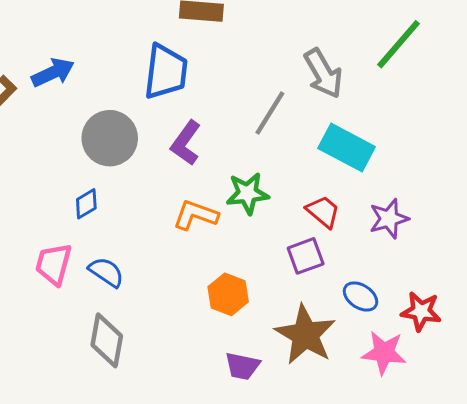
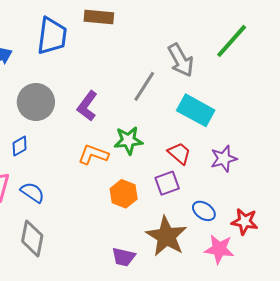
blue trapezoid: (166, 72) -> (52, 36), moved
orange hexagon: (228, 294) -> (124, 194), moved

